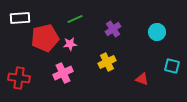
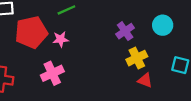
purple cross: (113, 29) -> (125, 31), moved
yellow cross: (107, 62) -> (137, 58), moved

